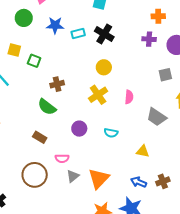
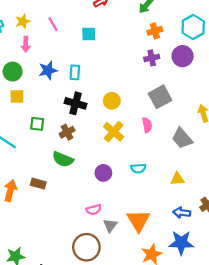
cyan rectangle: (78, 33) -> (75, 72), turned -56
black cross: (104, 34) -> (76, 103), moved
yellow square: (14, 50) -> (17, 97), moved
green square: (34, 61) -> (37, 124), moved
gray square: (165, 75) -> (160, 97), moved, size x1.5
gray trapezoid: (157, 117) -> (182, 138), turned 30
brown rectangle: (40, 137) -> (38, 184), moved
brown circle: (35, 175) -> (86, 247), moved

